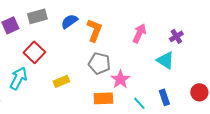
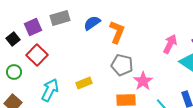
pink arrow: (139, 33) -> (170, 44), moved
red square: (34, 52) -> (37, 55), moved
cyan arrow: (18, 78) -> (50, 90), moved

